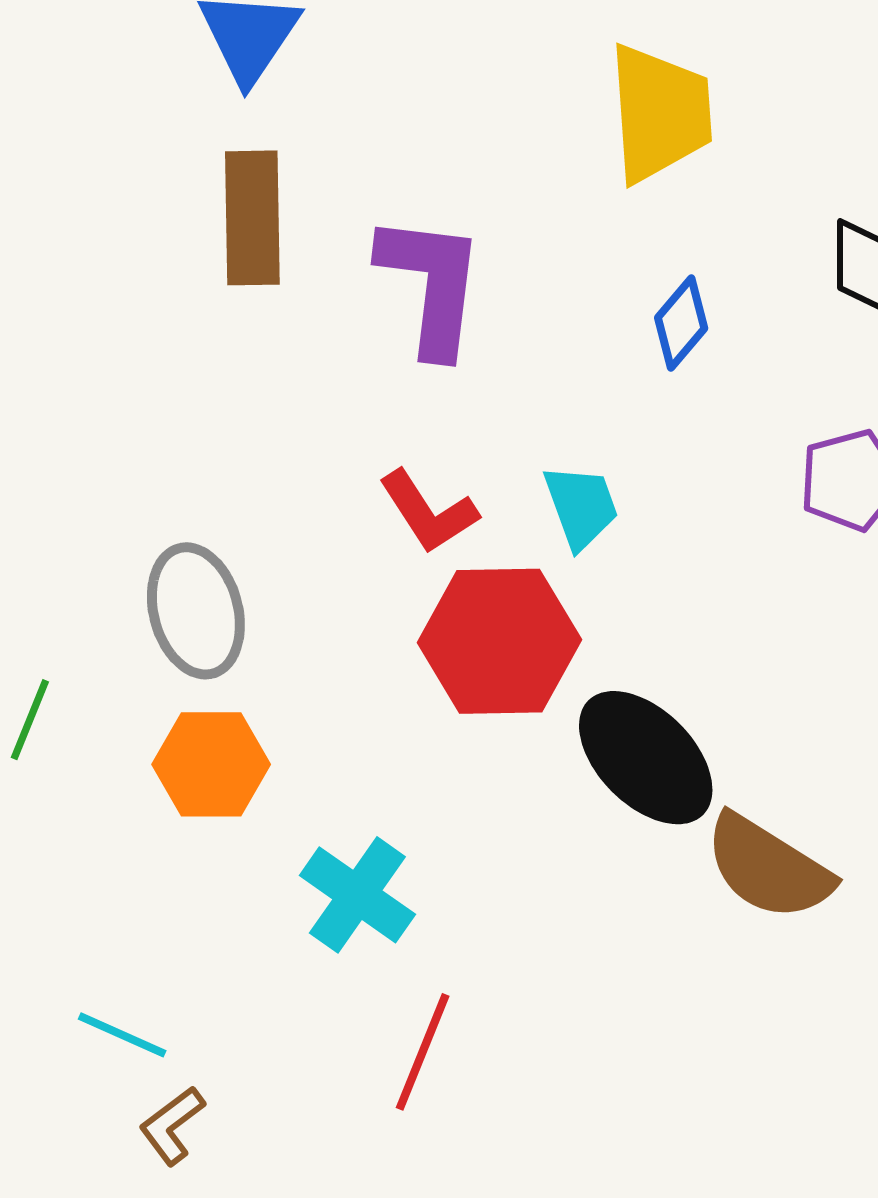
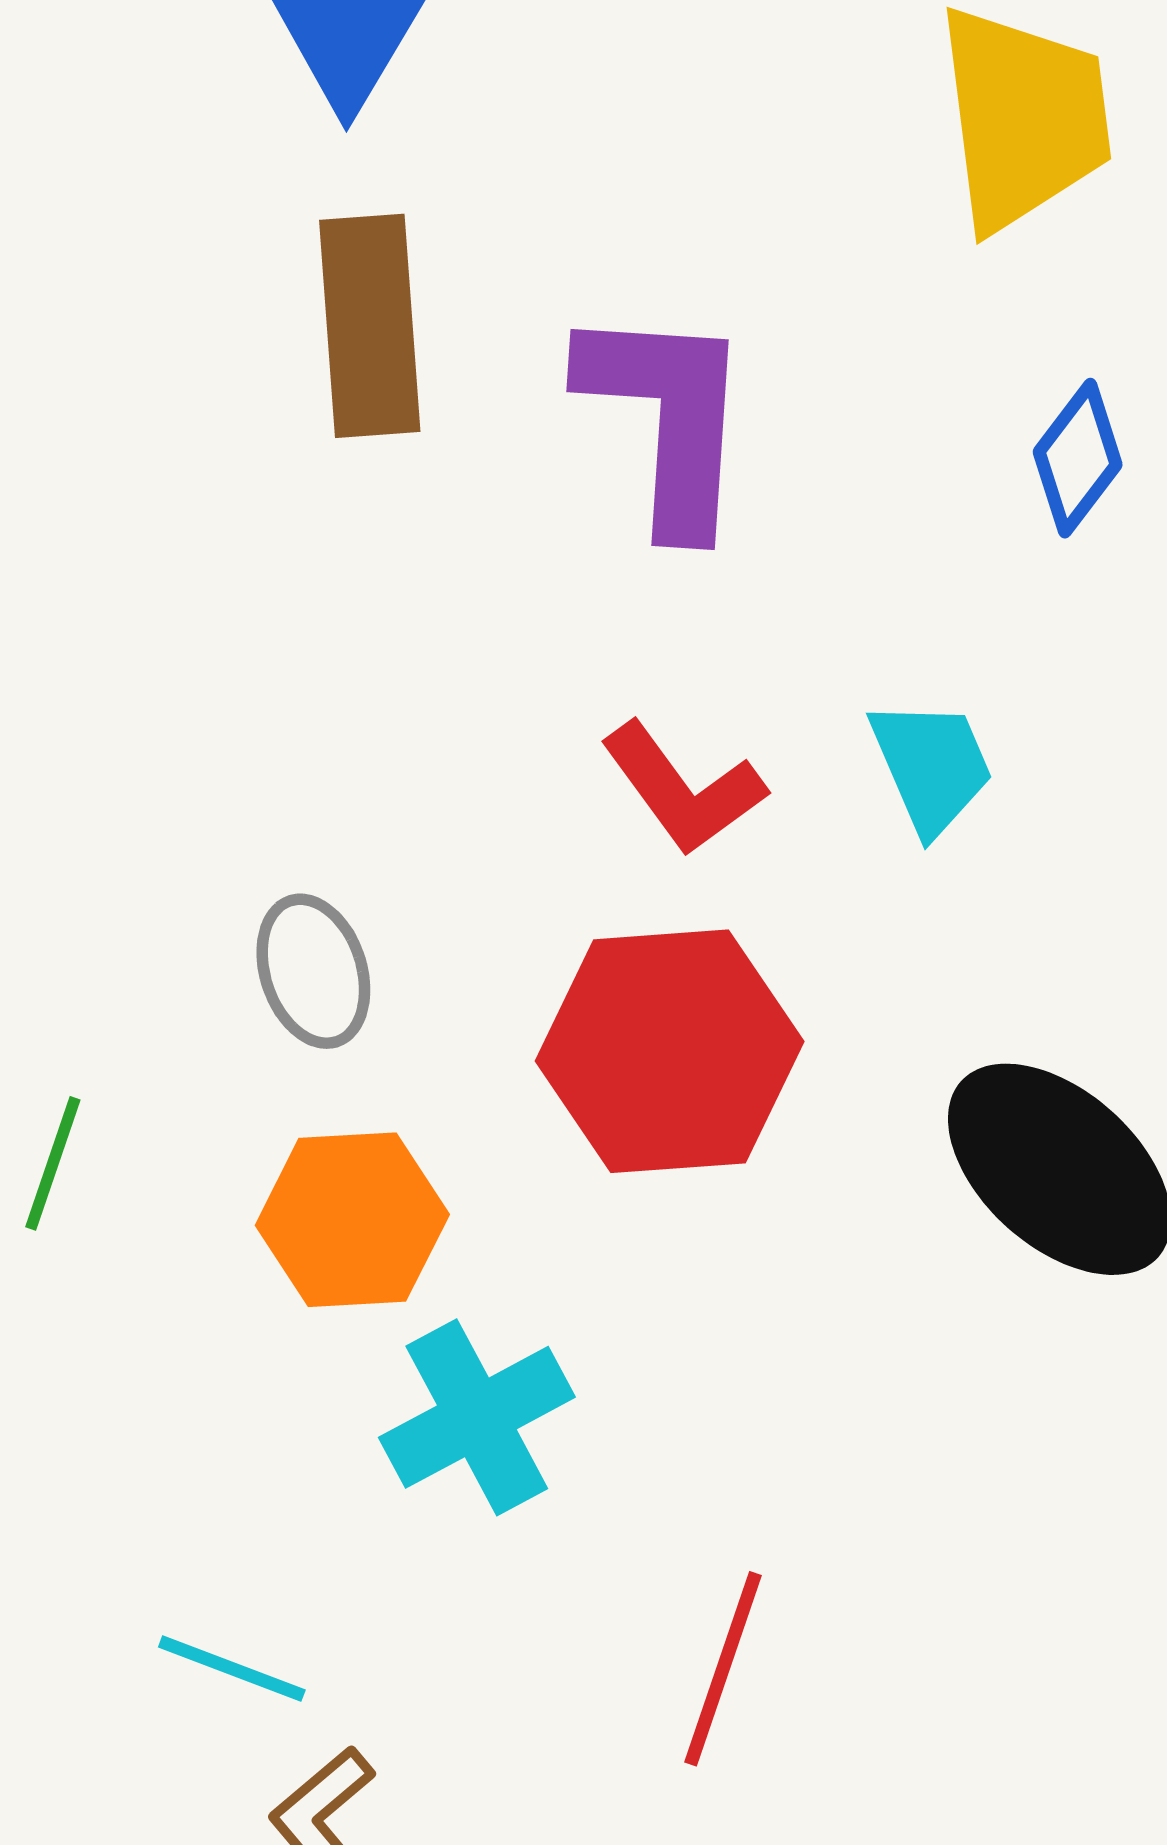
gray ellipse: (196, 611) -> (313, 971), size x0.7
red hexagon: (499, 641) -> (670, 1051), moved
cyan cross: (357, 895) -> (477, 1417), moved, turned 30

